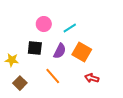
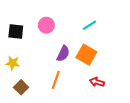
cyan line: (70, 28) -> (90, 25), moved
black square: (35, 48) -> (16, 31), moved
orange line: (53, 76) -> (56, 80), turned 60

